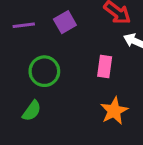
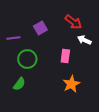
purple line: (24, 25) -> (13, 38), moved

